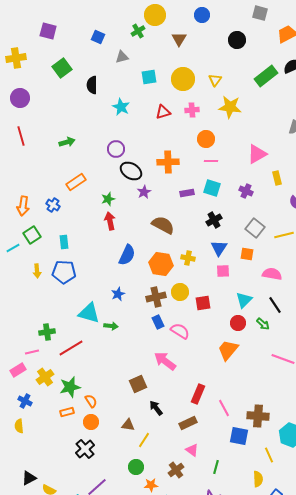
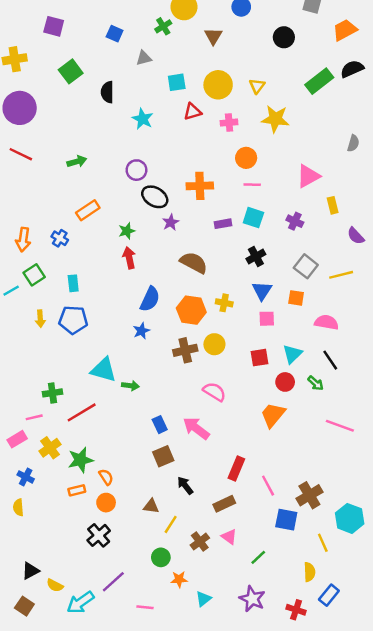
purple circle: (20, 98) -> (20, 108), size x1.4
red triangle: (163, 112) -> (193, 112), moved
red line: (21, 136) -> (21, 154), turned -48
blue star: (118, 294) -> (141, 331), moved
red square: (203, 303) -> (260, 358), moved
blue rectangle: (158, 322) -> (160, 425), moved
brown cross: (258, 416) -> (309, 495), turned -35
green line: (216, 467) -> (258, 557), turned 32
brown cross: (176, 470) -> (200, 542), moved

